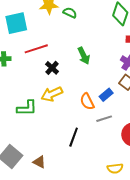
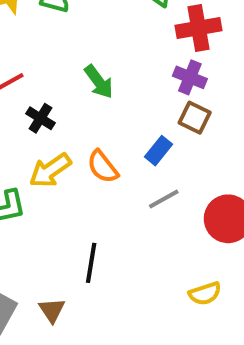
orange semicircle: (87, 101) -> (103, 167), moved
black line: (74, 137) -> (91, 263), moved
brown triangle: (39, 162) -> (52, 310), turned 40

